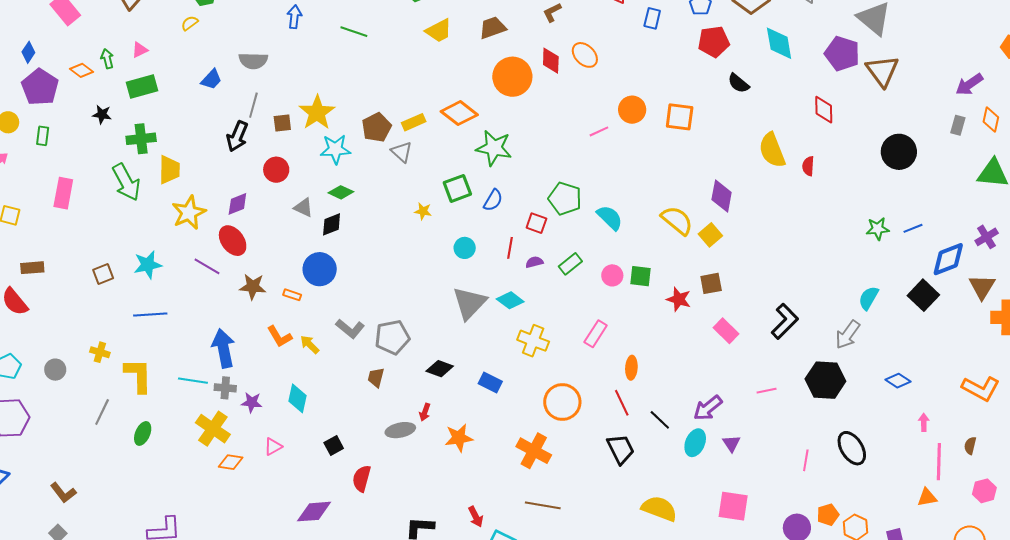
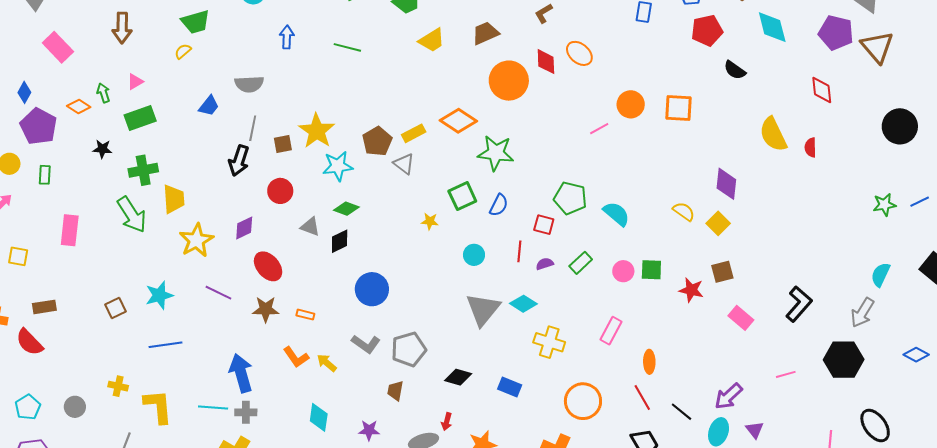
yellow semicircle: (677, 220) -> (684, 211), size x0.7
red ellipse: (233, 241) -> (268, 266), moved
blue circle: (320, 269) -> (372, 289), moved
purple star: (252, 402) -> (369, 430), moved

